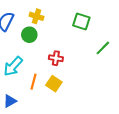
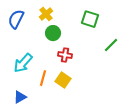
yellow cross: (36, 16) -> (46, 14), turned 32
green circle: (29, 35) -> (53, 33), moved

